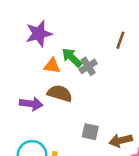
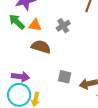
green arrow: (72, 58) -> (17, 22), moved
purple arrow: (31, 104) -> (21, 77), moved

